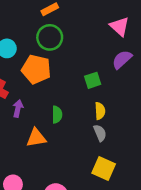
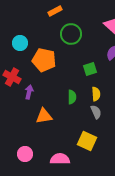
green circle: (50, 37) -> (71, 34), moved
green semicircle: (57, 115) -> (72, 97), moved
yellow square: (104, 168) -> (87, 141), moved

